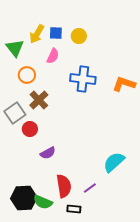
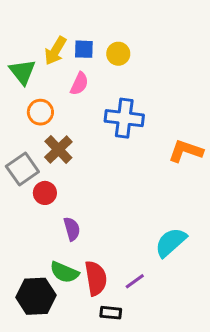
orange L-shape: (124, 84) -> (186, 151), moved
purple semicircle: (48, 153) -> (72, 229), turned -77
green semicircle: (43, 202) -> (64, 272), moved

